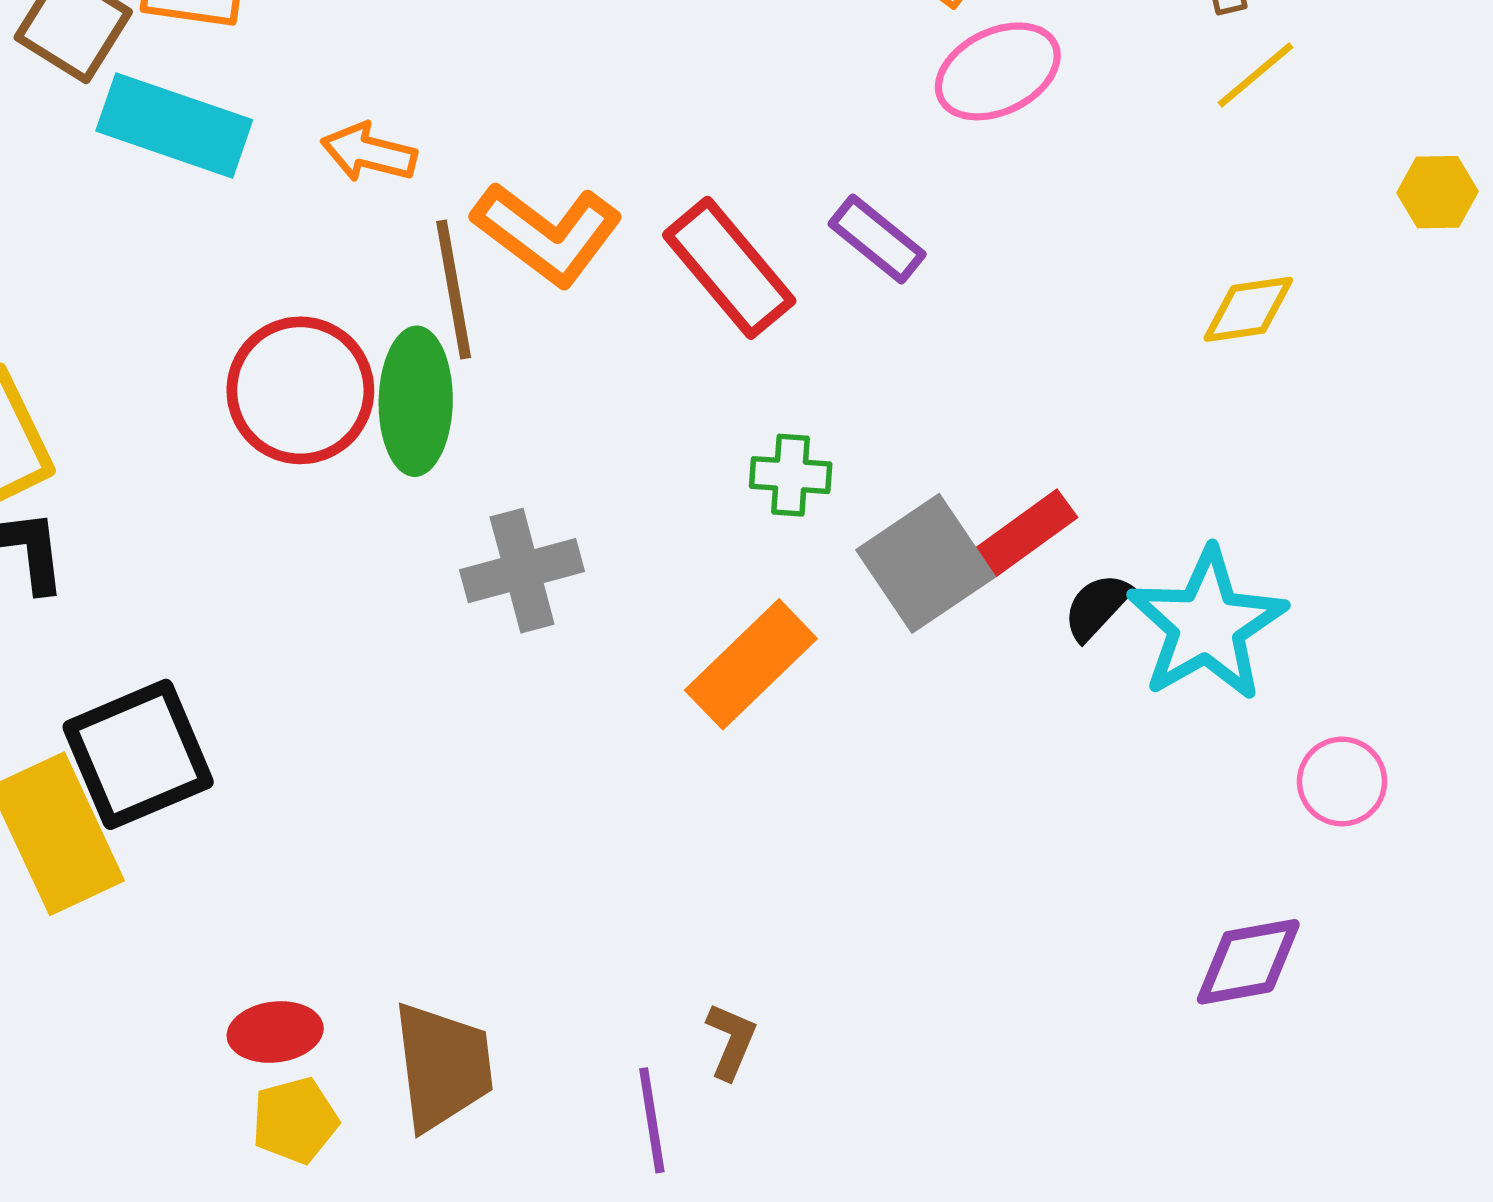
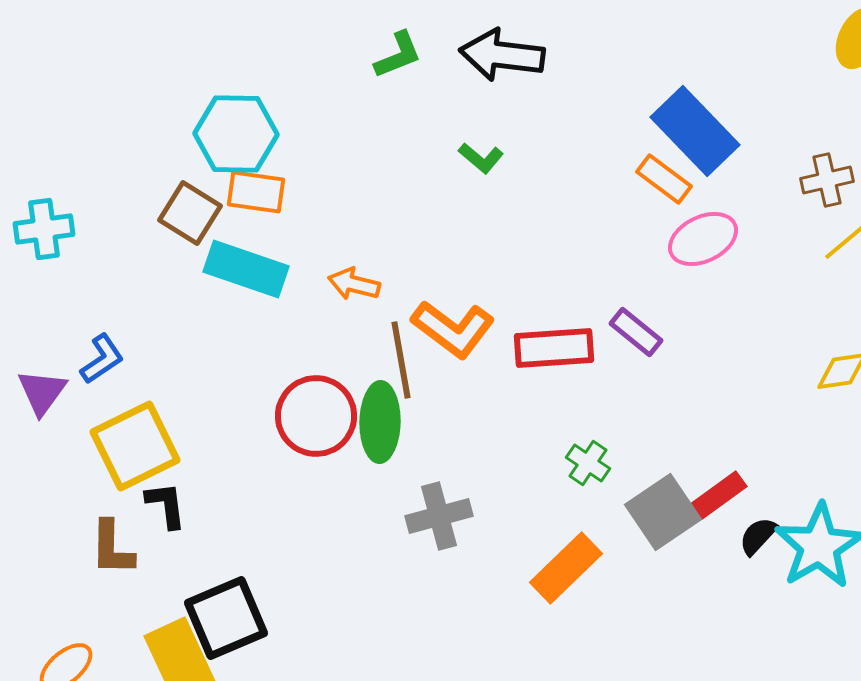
red rectangle: (729, 268) -> (554, 348), turned -54
green cross: (791, 475) -> (588, 463), turned 30

